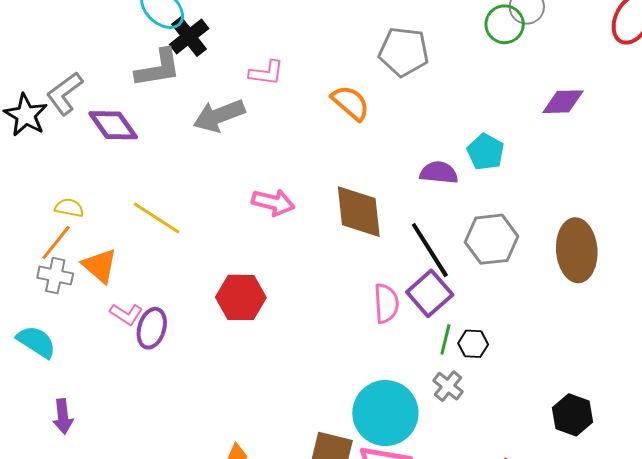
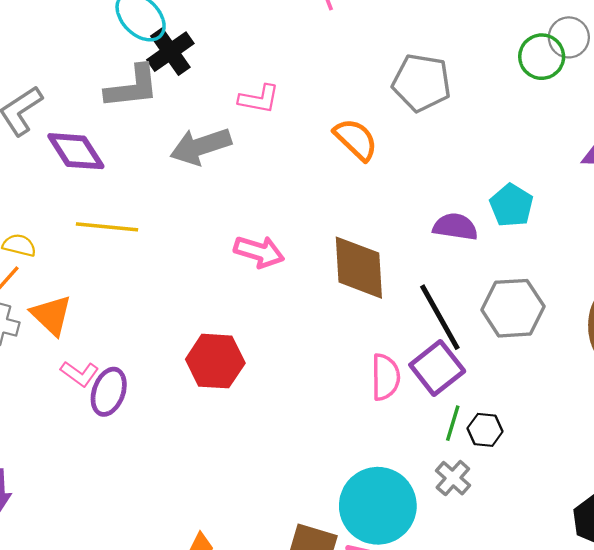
yellow line: (157, 218) -> (107, 227), moved, turned -30

